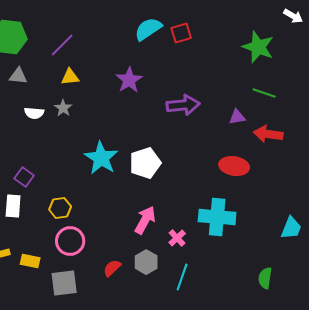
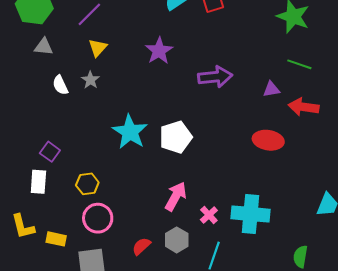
yellow triangle: (70, 77) -> (98, 48), turned -42
white semicircle: (34, 113) -> (60, 85), turned 60
cyan cross: (217, 217) -> (251, 214), moved

